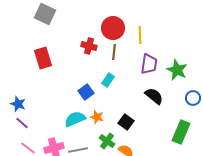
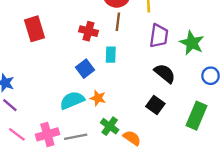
red cross: (89, 46) -> (88, 31), moved
cyan rectangle: (108, 80) -> (111, 55), turned -32
black square: (126, 122) -> (155, 105), moved

